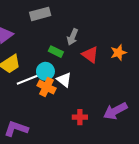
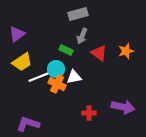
gray rectangle: (40, 14) -> (78, 14), moved
white triangle: (64, 80) -> (74, 77), turned -49
purple arrow: (115, 111) -> (123, 107), turned -140

